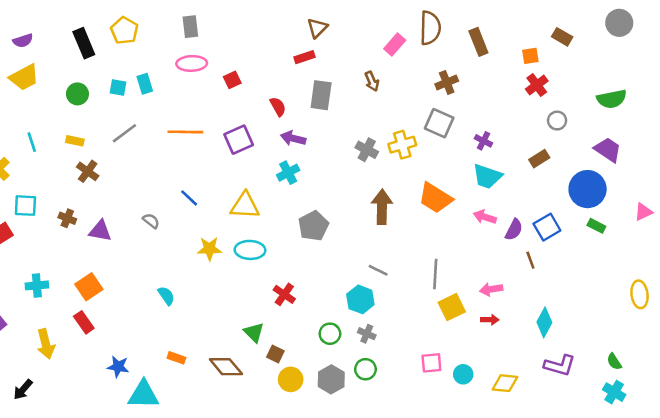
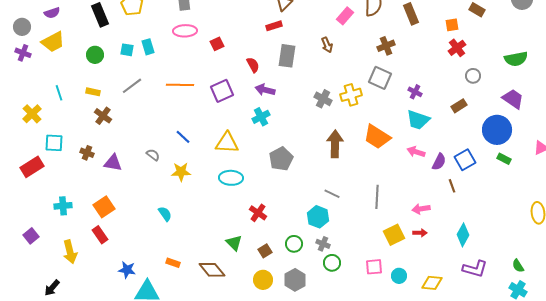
yellow star: (209, 249) -> (181, 172), moved
yellow square: (452, 307) -> (394, 235), moved
brown square: (275, 354) -> (265, 251), moved, turned 32
green circle: (365, 369) -> (332, 263), moved

